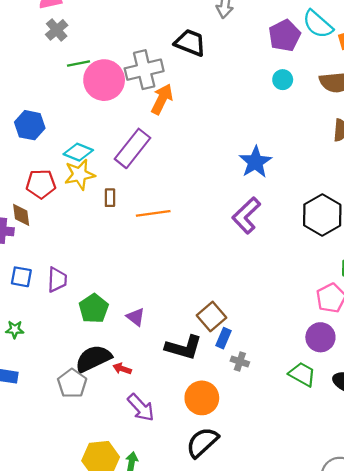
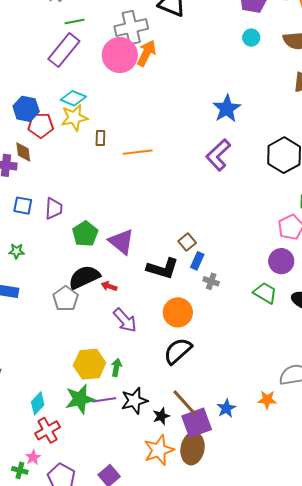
pink circle: (104, 80) -> (120, 55), moved
blue hexagon: (30, 125) -> (26, 109), moved
purple rectangle: (132, 148) -> (64, 50), moved
purple triangle: (136, 317) -> (121, 242), size x1.6
brown square: (212, 317) -> (187, 242), size x0.7

